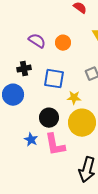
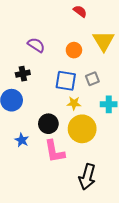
orange circle: (63, 43) -> (74, 50), moved
blue square: (54, 79) -> (66, 81), moved
blue star: (31, 140) -> (22, 140), moved

